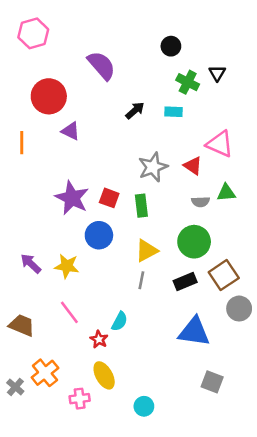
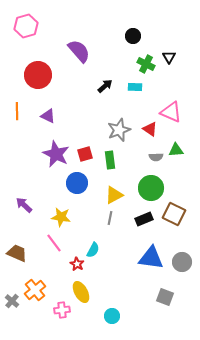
purple triangle: (71, 131) -> (48, 116), moved
red square: (109, 198) -> (85, 154), turned -35
yellow star: (67, 266) -> (61, 217), moved
brown square: (224, 275) -> (174, 214), turned -30
gray circle: (239, 309) -> (182, 262), moved

